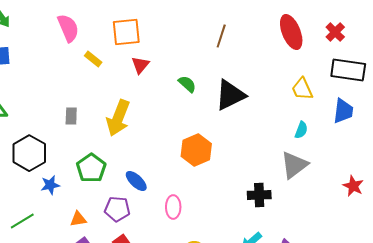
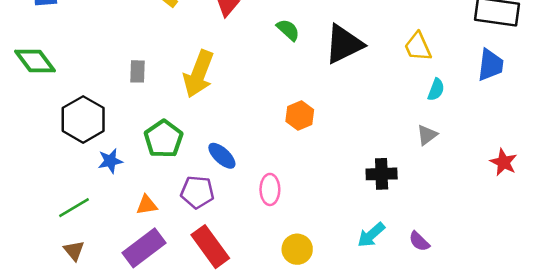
yellow trapezoid: (302, 89) -> (418, 47), moved
orange hexagon: (196, 150) -> (300, 116), size x0.7
gray triangle: (294, 165) -> (427, 135), size x0.6

